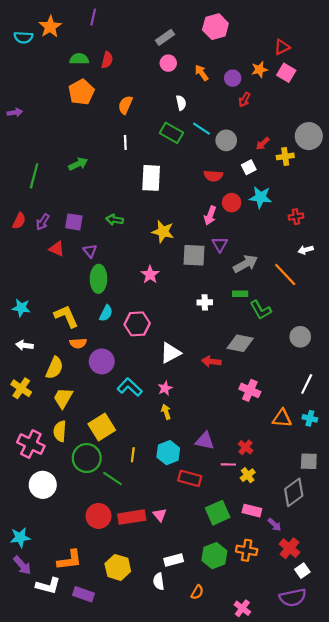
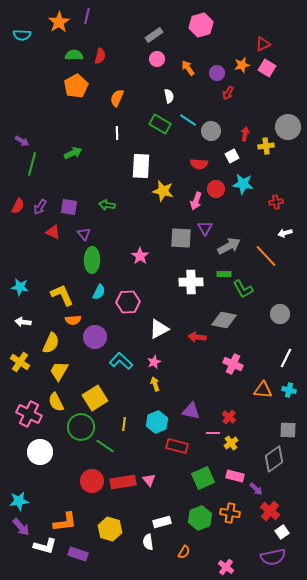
orange star: (50, 27) -> (59, 22), moved
purple arrow: (15, 112) -> (22, 141), moved, turned 40
red arrow: (263, 144) -> (245, 134), turned 144
yellow star: (163, 232) -> (163, 191), moved
white cross: (205, 302) -> (191, 282), size x1.6
yellow semicircle: (60, 431) -> (56, 402), turned -30

